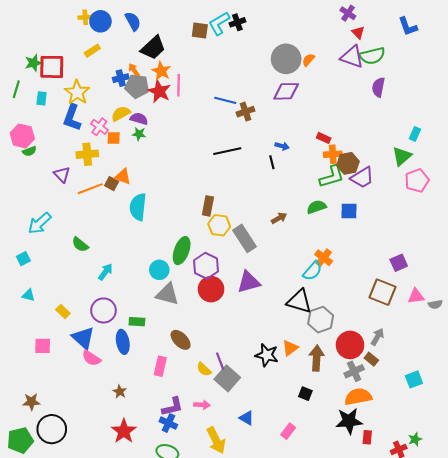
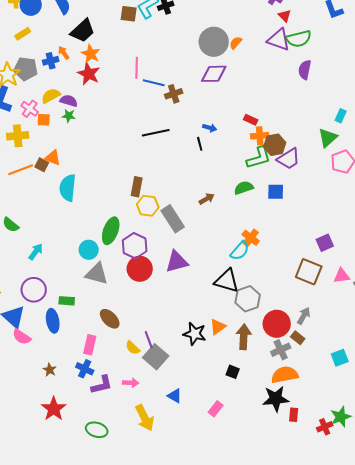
pink line: (179, 85) -> (137, 68), moved
gray pentagon: (137, 86) -> (26, 69), moved
blue cross: (168, 423) -> (85, 369), moved
green star: (415, 439) -> (341, 417), size x1.5

